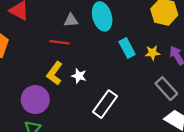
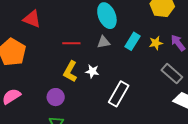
gray triangle: (71, 20) -> (104, 42), moved
cyan rectangle: (127, 48) -> (133, 41), turned 66
purple circle: (35, 100) -> (56, 97), size x0.7

